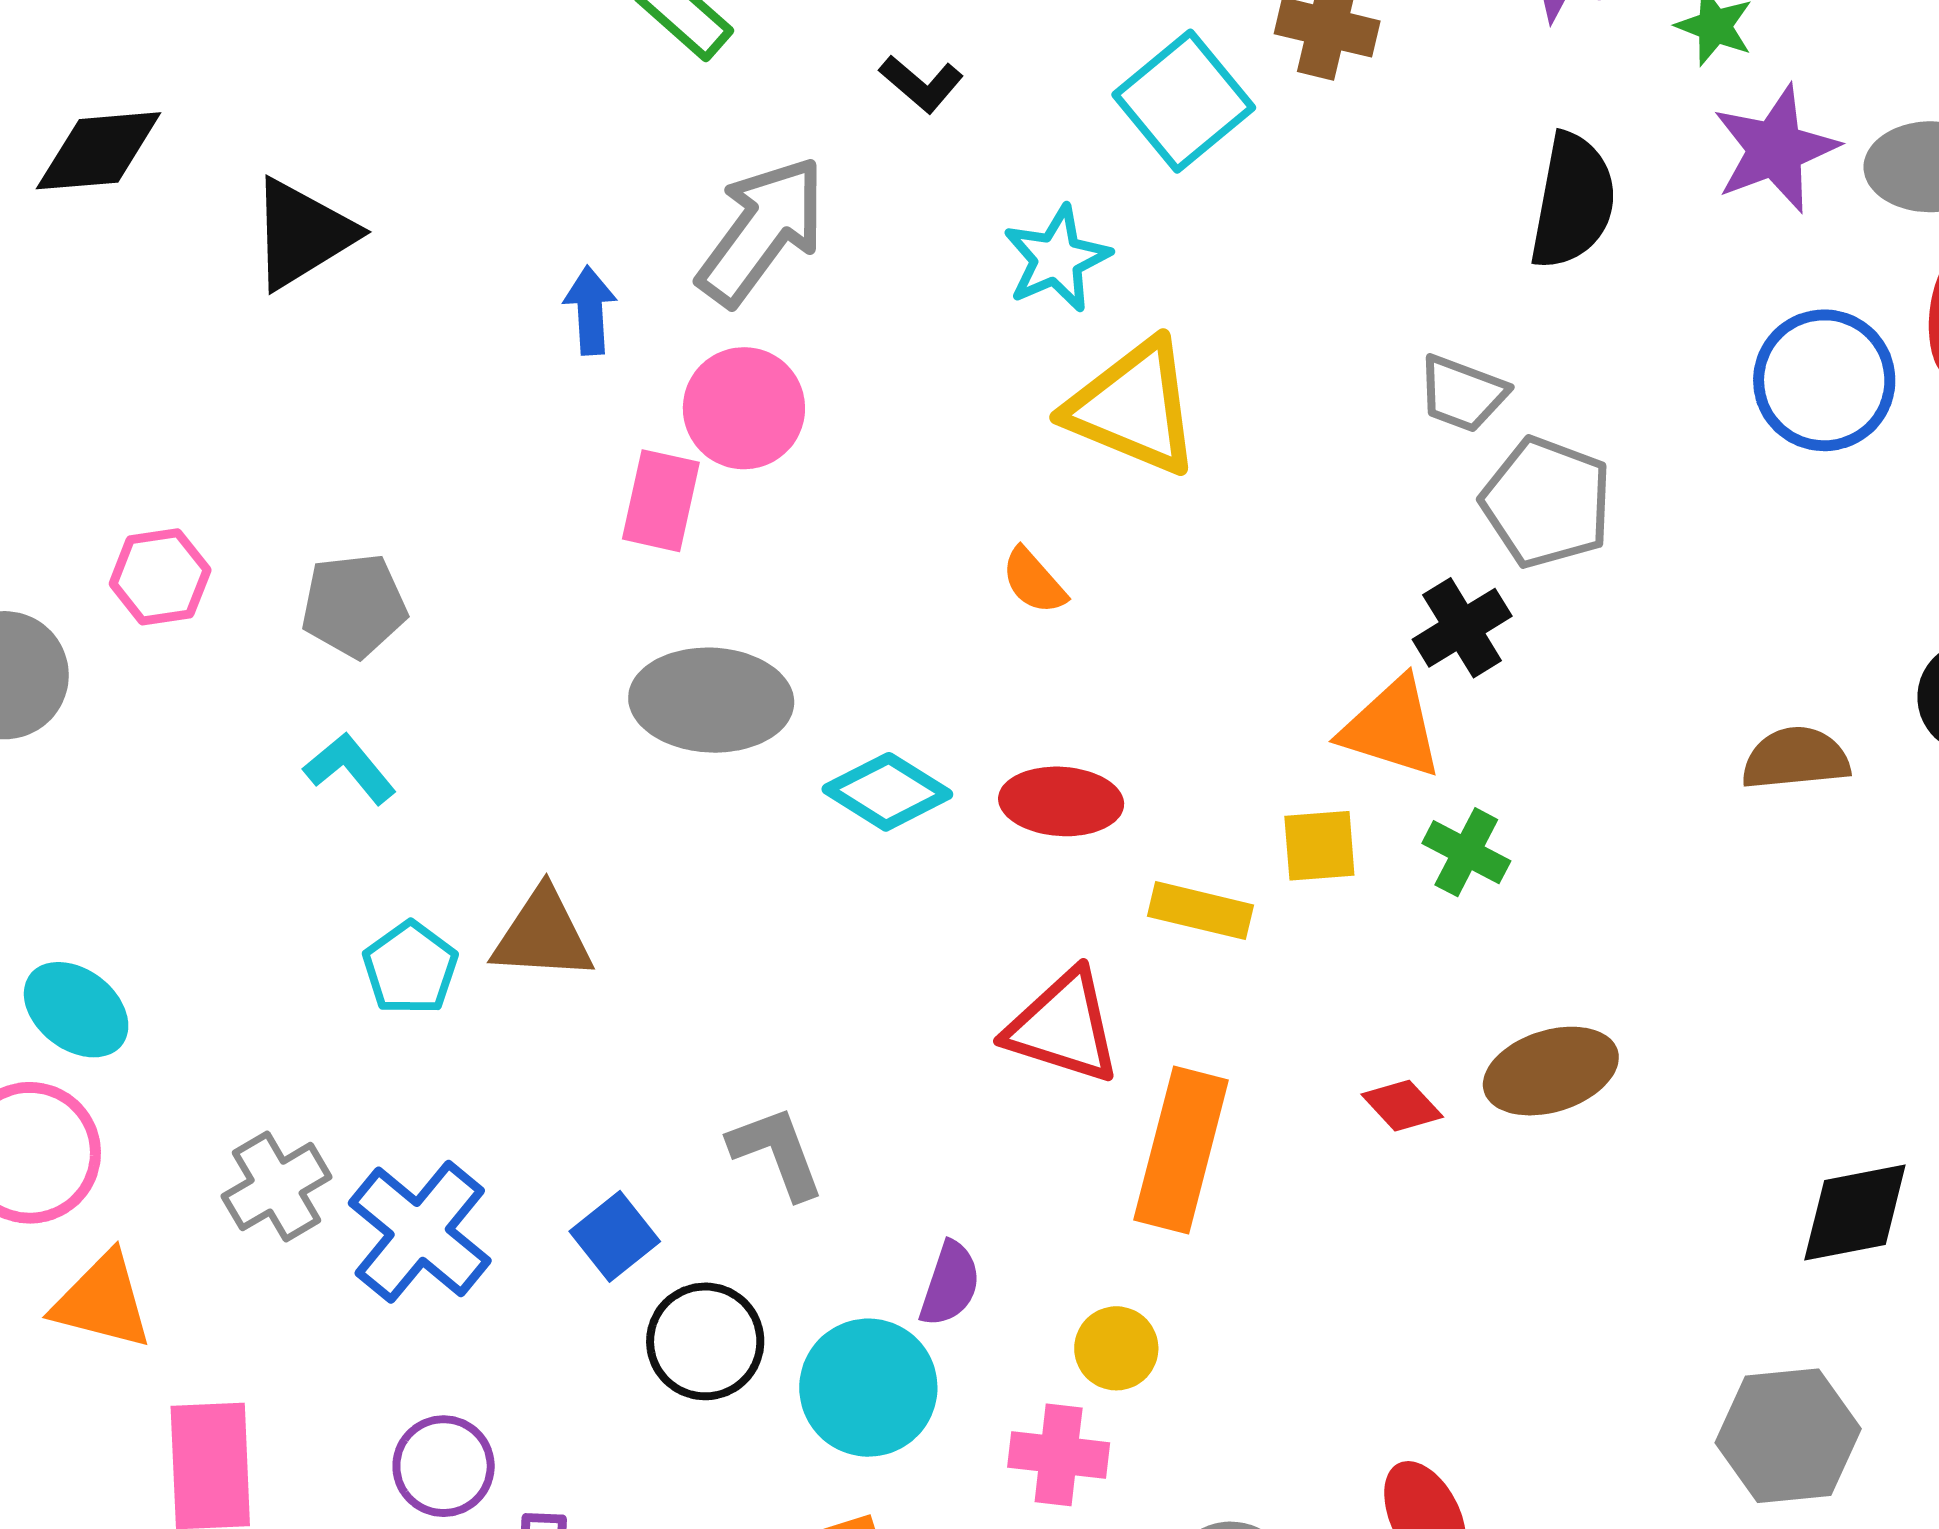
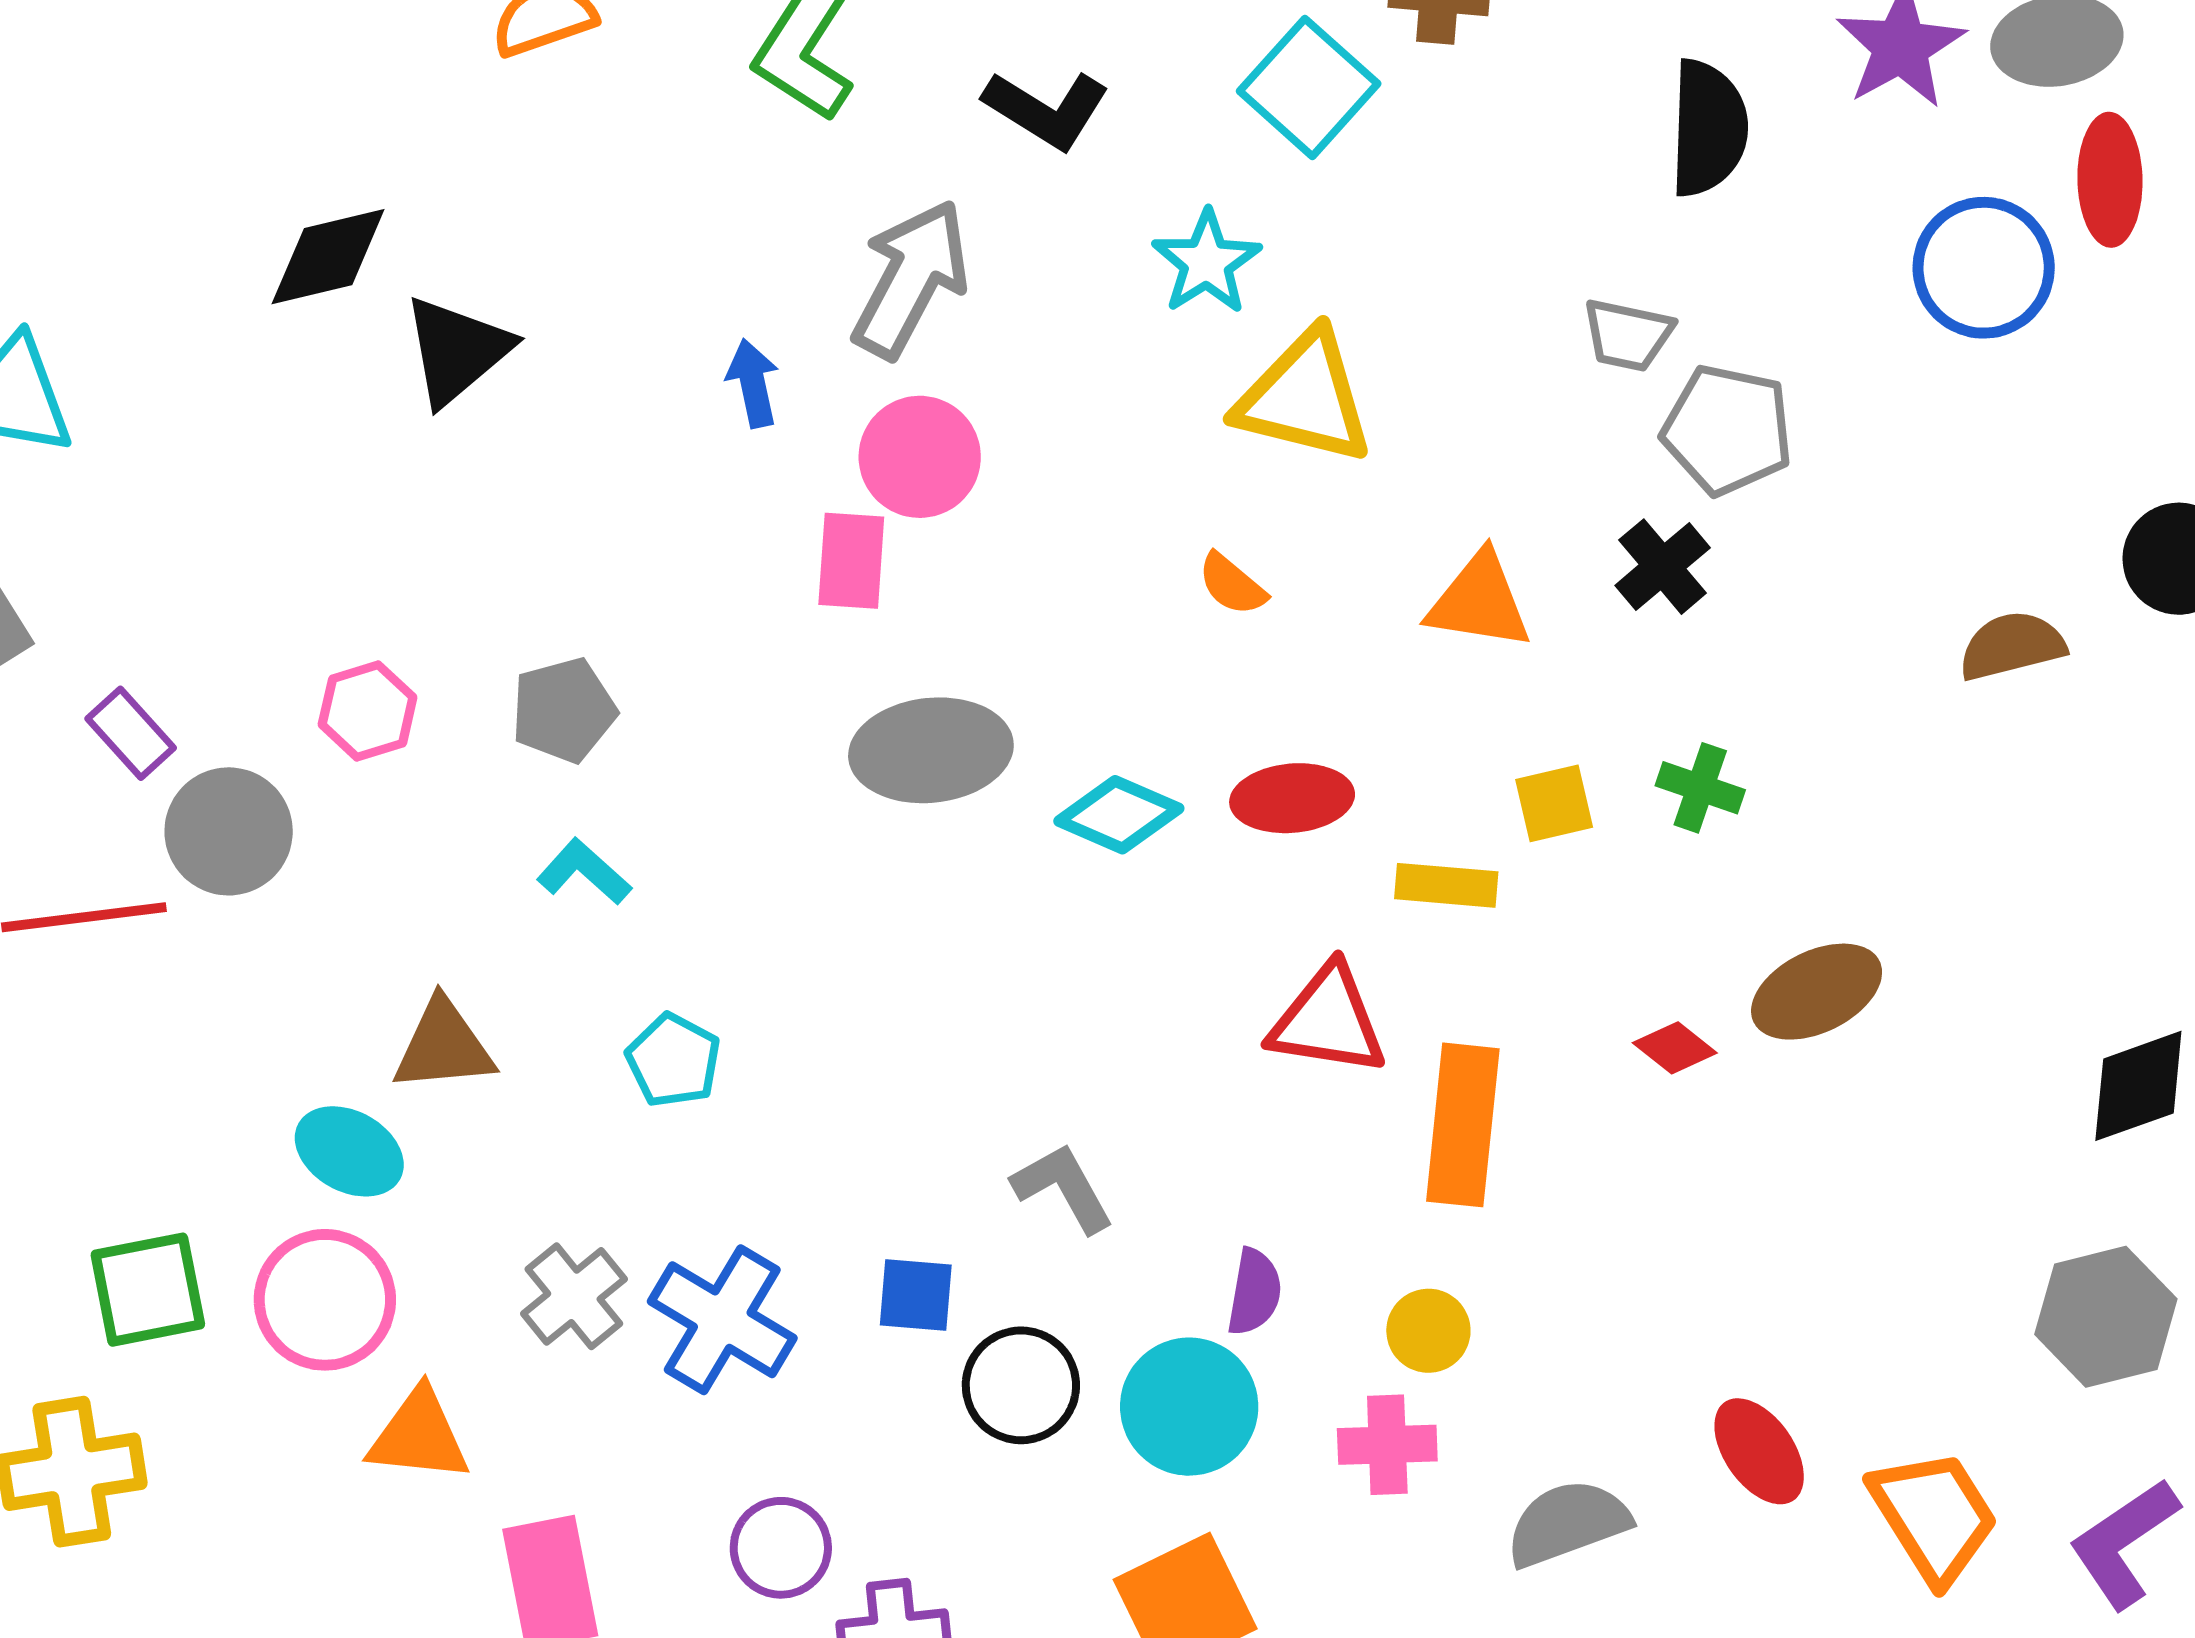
black L-shape: (921, 84) -> (1046, 109), size x1.5
black diamond: (99, 151) -> (328, 257), moved
orange triangle: (1392, 728) -> (1479, 601), moved
brown triangle: (543, 935) -> (444, 1046), moved
blue square: (615, 1236) -> (916, 1295), turned -38

